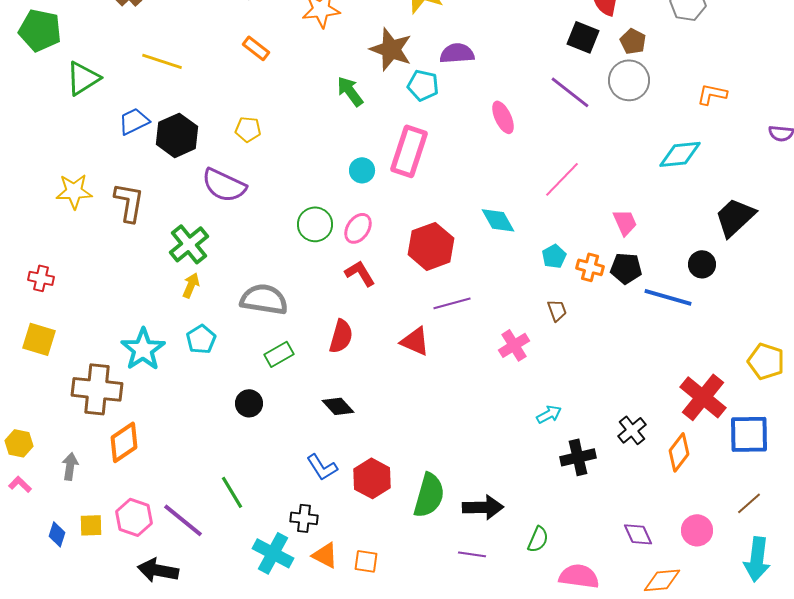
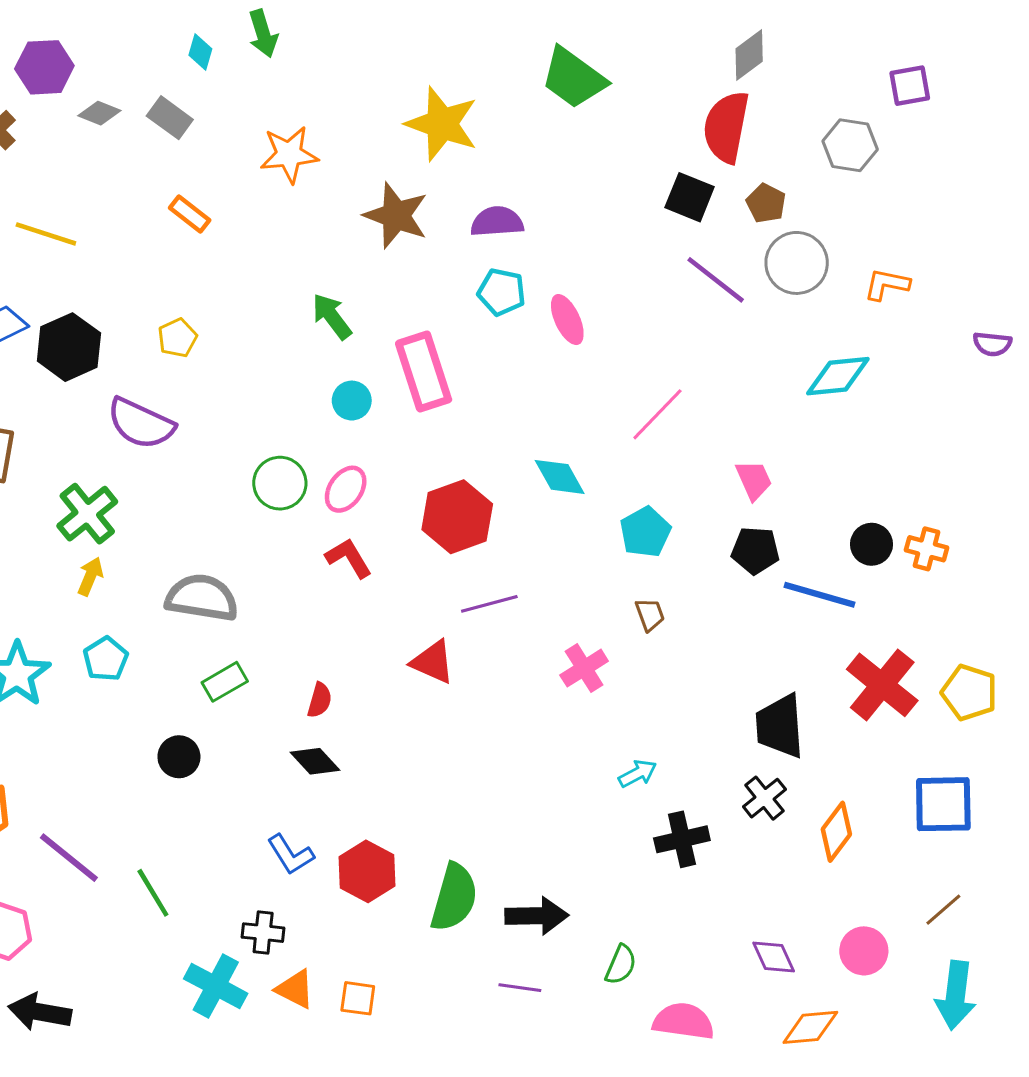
gray circle: (629, 80) -> (797, 263), moved
cyan pentagon: (423, 85) -> (502, 292), moved
green arrow: (350, 91) -> (332, 316), moved
purple line: (570, 92) -> (716, 280), moved
yellow pentagon: (248, 129) -> (177, 338), turned -30
pink rectangle: (409, 151) -> (424, 371), turned -36
black trapezoid: (735, 217) -> (780, 726), moved, turned -51
cyan pentagon: (554, 256) -> (645, 532), size x1.4
orange cross: (590, 267) -> (927, 549), moved
red semicircle: (341, 336) -> (320, 700), moved, size x0.7
red cross: (703, 397) -> (882, 685), moved
purple line: (183, 520) -> (69, 858), moved

